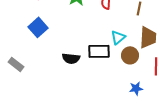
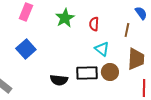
cyan triangle: (118, 37) -> (102, 49), moved, turned -42
brown circle: (130, 55) -> (110, 72), moved

